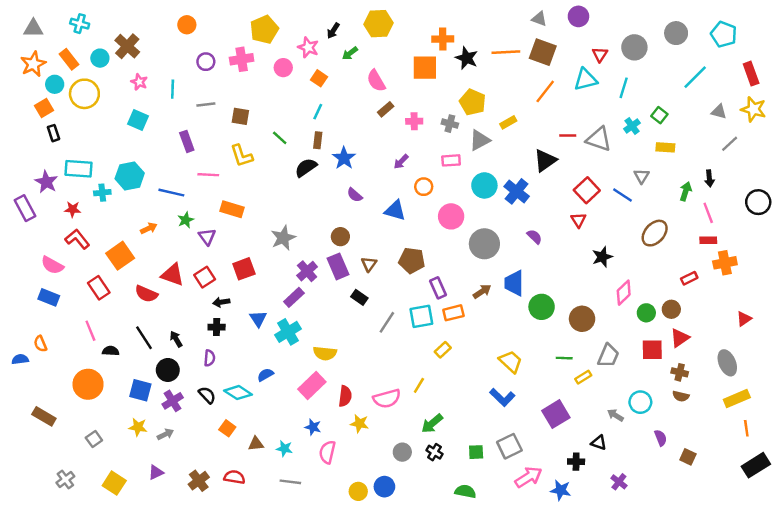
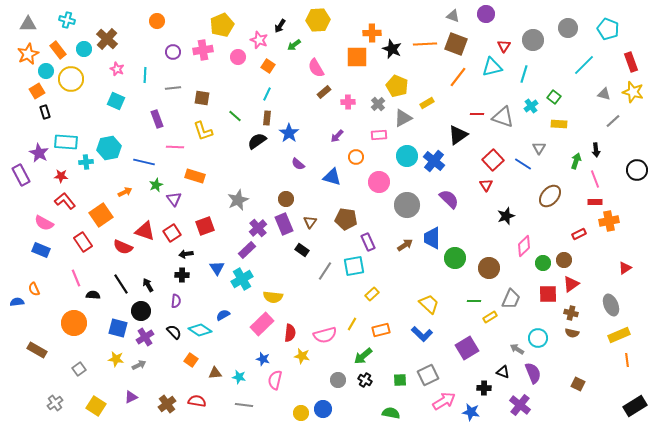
gray cross: (450, 124) -> (378, 104), turned 32
purple semicircle: (534, 237) -> (449, 199), size x1.5
orange rectangle: (453, 313) -> (381, 330), moved
purple semicircle: (661, 438) -> (533, 373), moved, size x1.5
black rectangle: (756, 465) -> (635, 406), moved
purple cross: (619, 482) -> (520, 405), size x1.5

